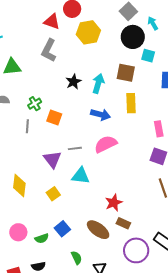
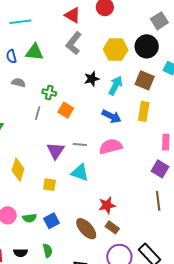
red triangle: (52, 21) -> (73, 15), moved
yellow hexagon: (88, 32) -> (116, 50), moved
black circle: (133, 37) -> (147, 46), moved
green cross: (35, 104) -> (49, 93), turned 32
yellow square: (53, 194) -> (50, 185), turned 32
green semicircle: (42, 238) -> (30, 218), moved
green semicircle: (77, 258) -> (48, 251), moved

